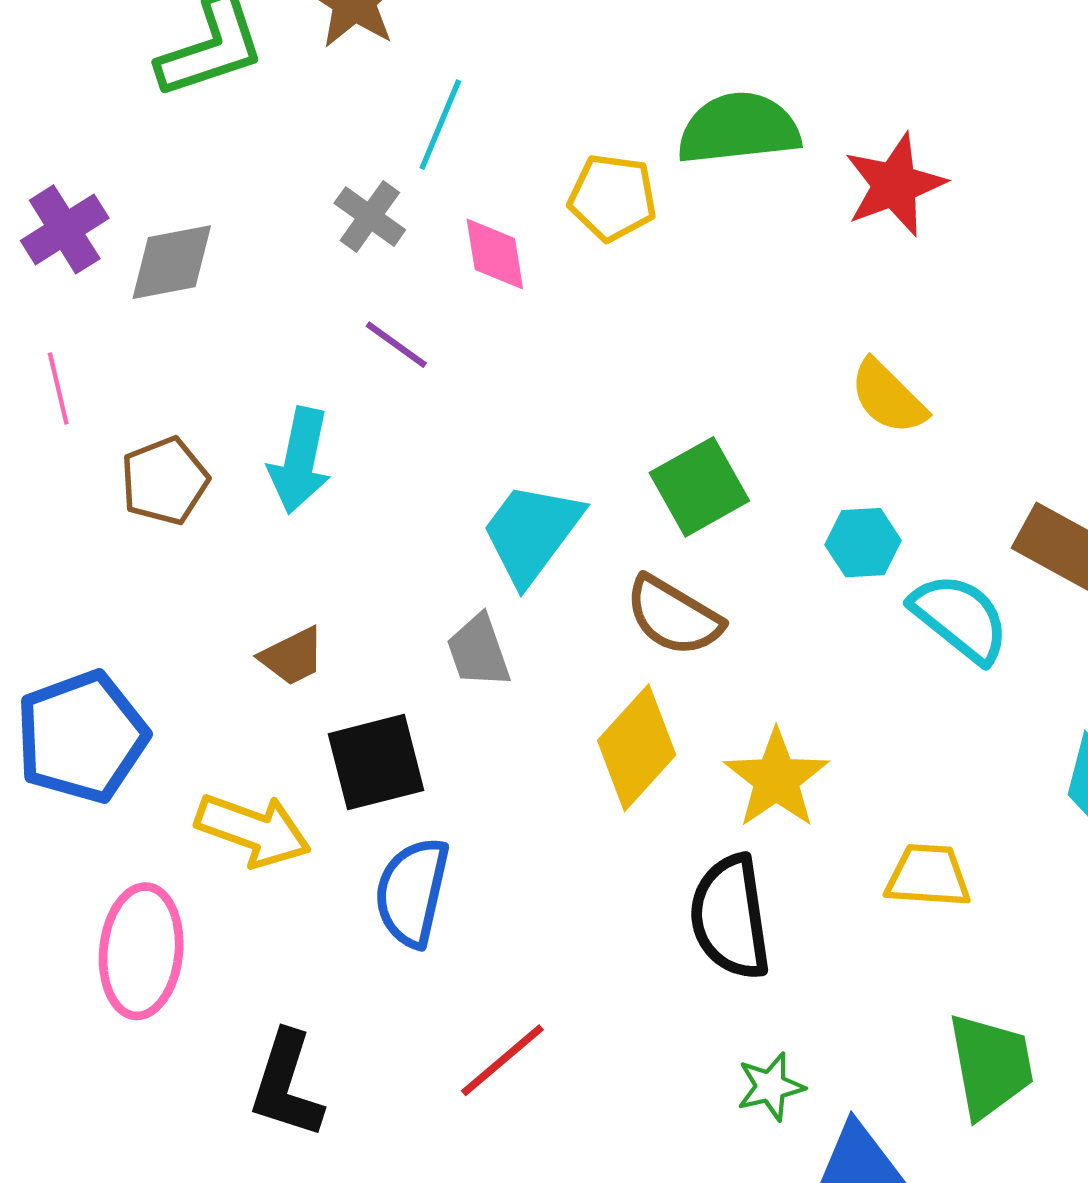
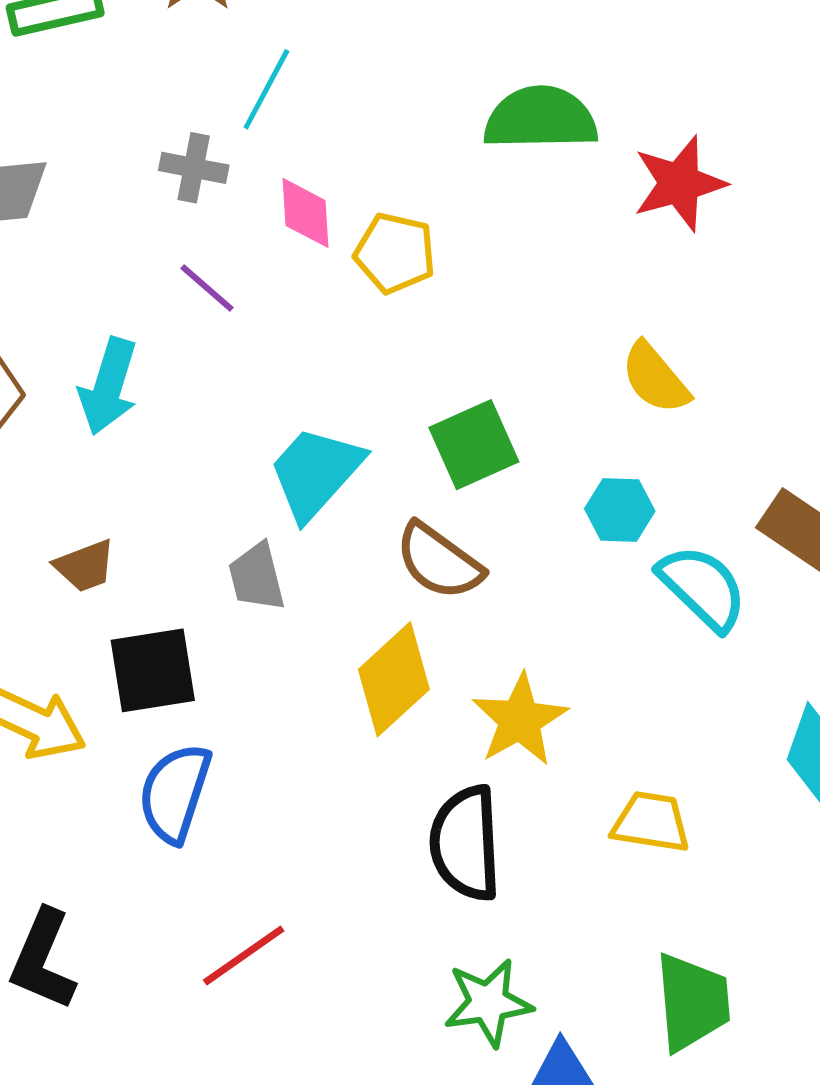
yellow pentagon: (612, 197) -> (395, 253), moved
gray cross: (370, 217) -> (194, 168), turned -30
green star: (771, 1087) -> (488, 1003), size x1.4

